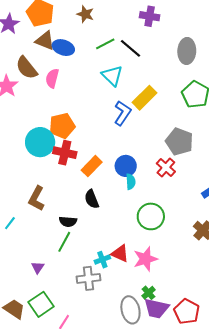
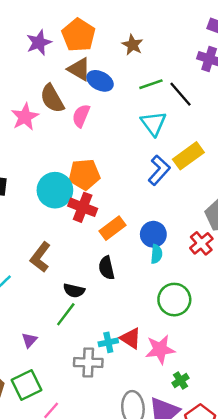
green cross: (148, 293) -> (180, 380), moved

